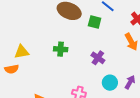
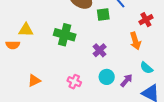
green square: (95, 22) -> (103, 15), turned -32
green cross: (61, 49) -> (65, 35), size x1.5

